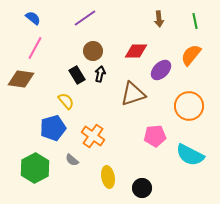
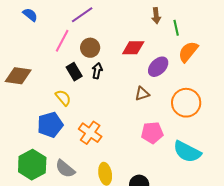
green line: (195, 21) -> (176, 28), moved
pink line: (35, 48) -> (62, 41), moved
brown triangle: (133, 94) -> (142, 94), moved, size x0.6
gray semicircle: (72, 160) -> (65, 169), moved, size x1.5

